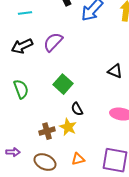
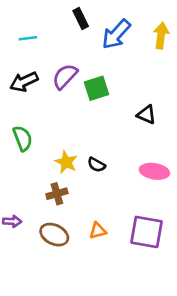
green square: (63, 84) -> (96, 88), moved, turned 30
black semicircle: (77, 109) -> (96, 165), turned -32
yellow star: (68, 127) -> (66, 162), moved

